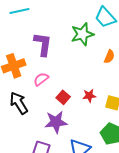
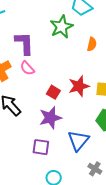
pink semicircle: (41, 79) -> (27, 68), moved, turned -84
red star: (89, 96) -> (79, 86), size x1.5

